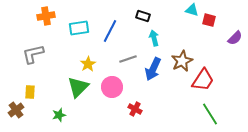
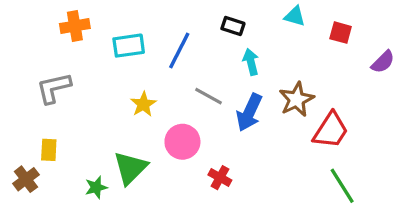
cyan triangle: (192, 10) -> (295, 16), moved
gray line: (128, 59) -> (209, 96), turned 48
green triangle: (78, 87) -> (130, 168), moved

